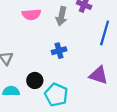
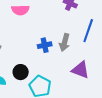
gray arrow: (61, 16) -> (65, 42), moved

